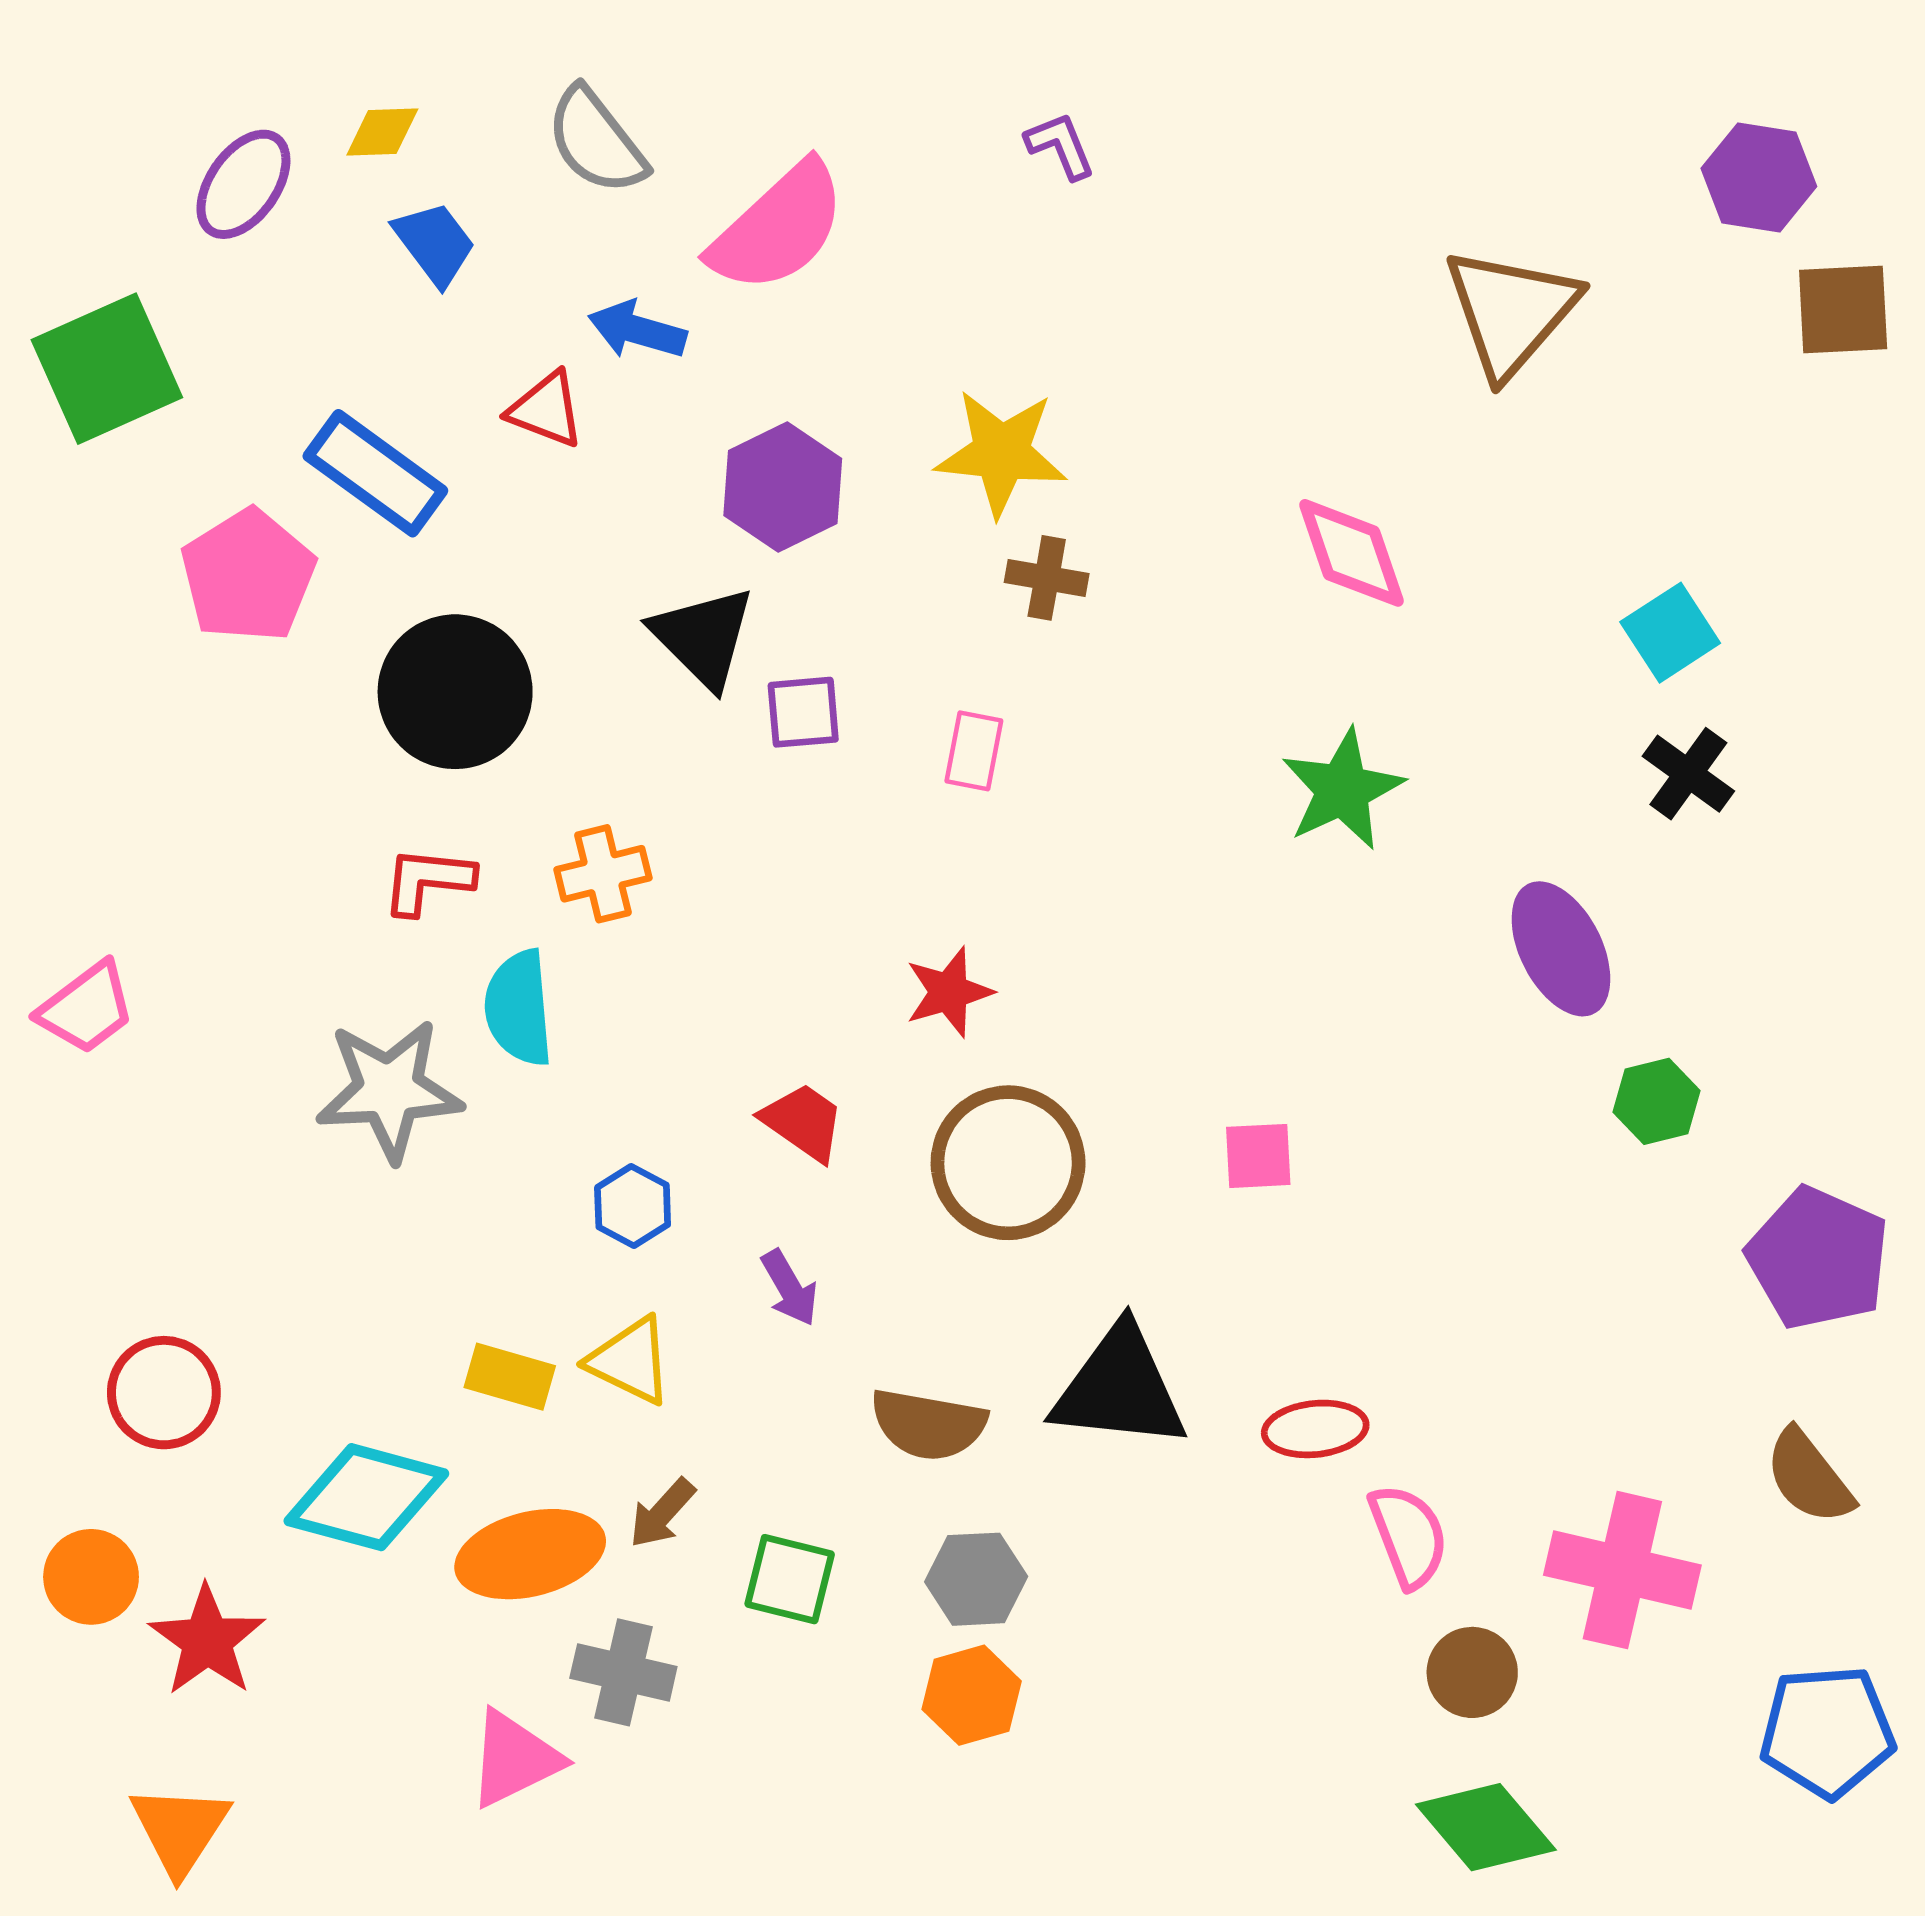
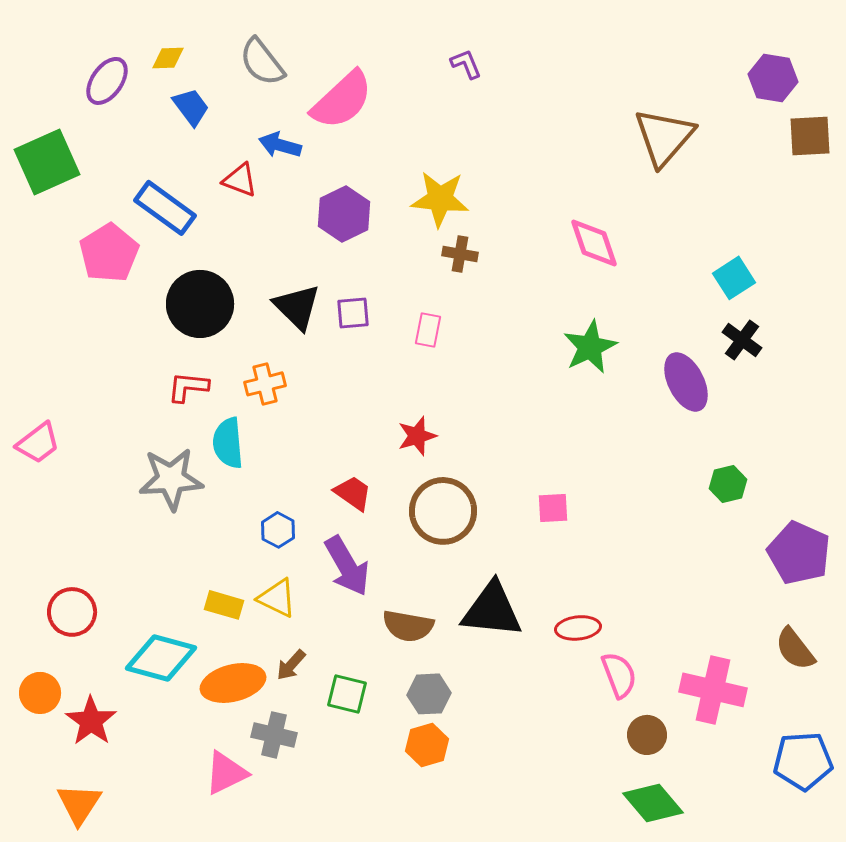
black triangle: (703, 637) -> (297, 307), moved
purple ellipse: (1561, 949) -> (686, 382), moved
purple arrow: (790, 1288) -> (347, 566), size x1.8

